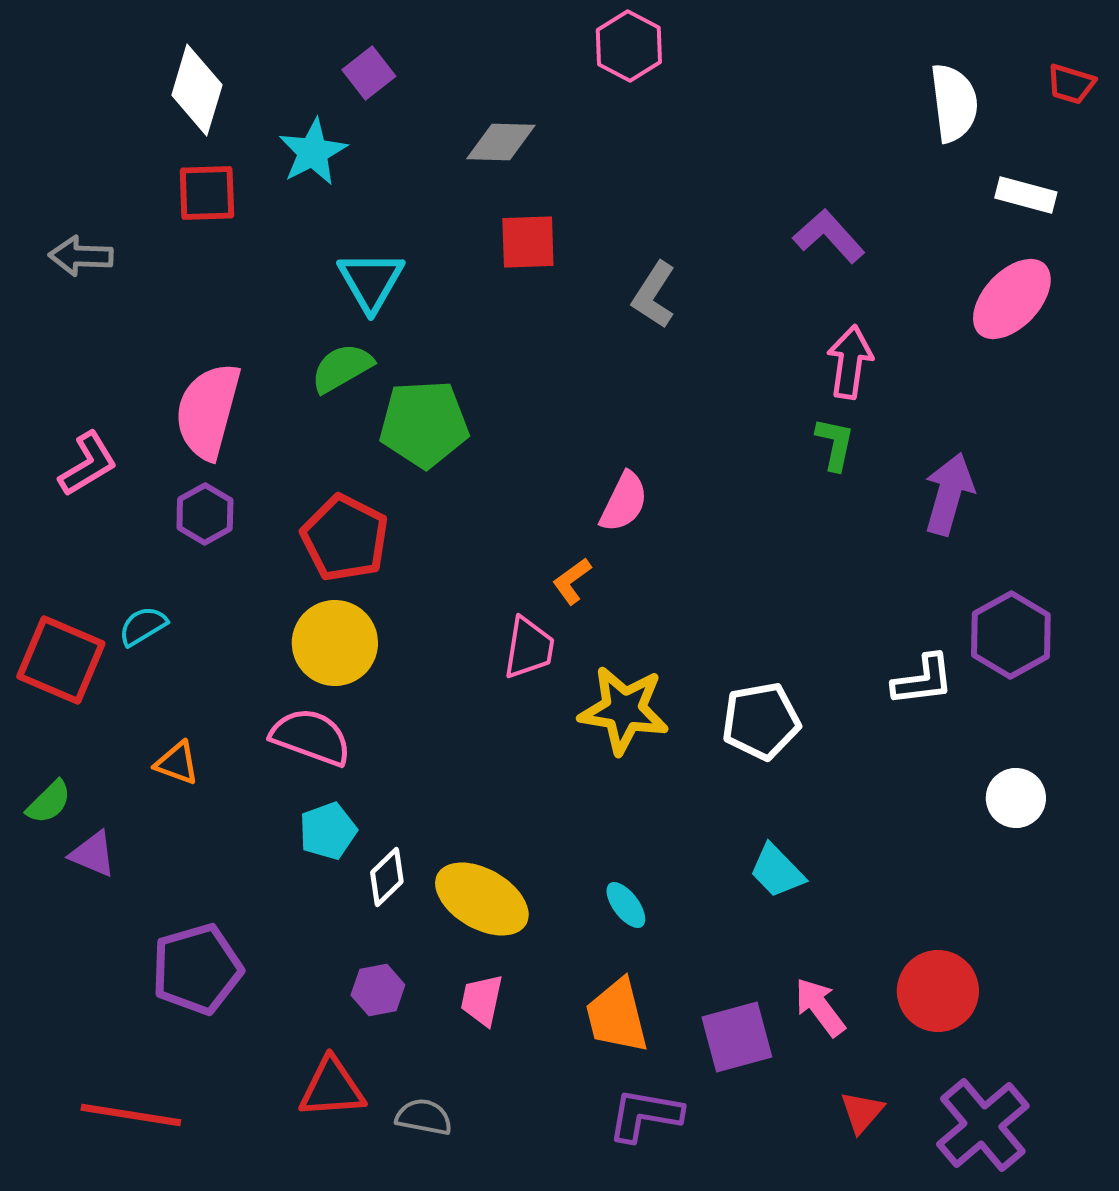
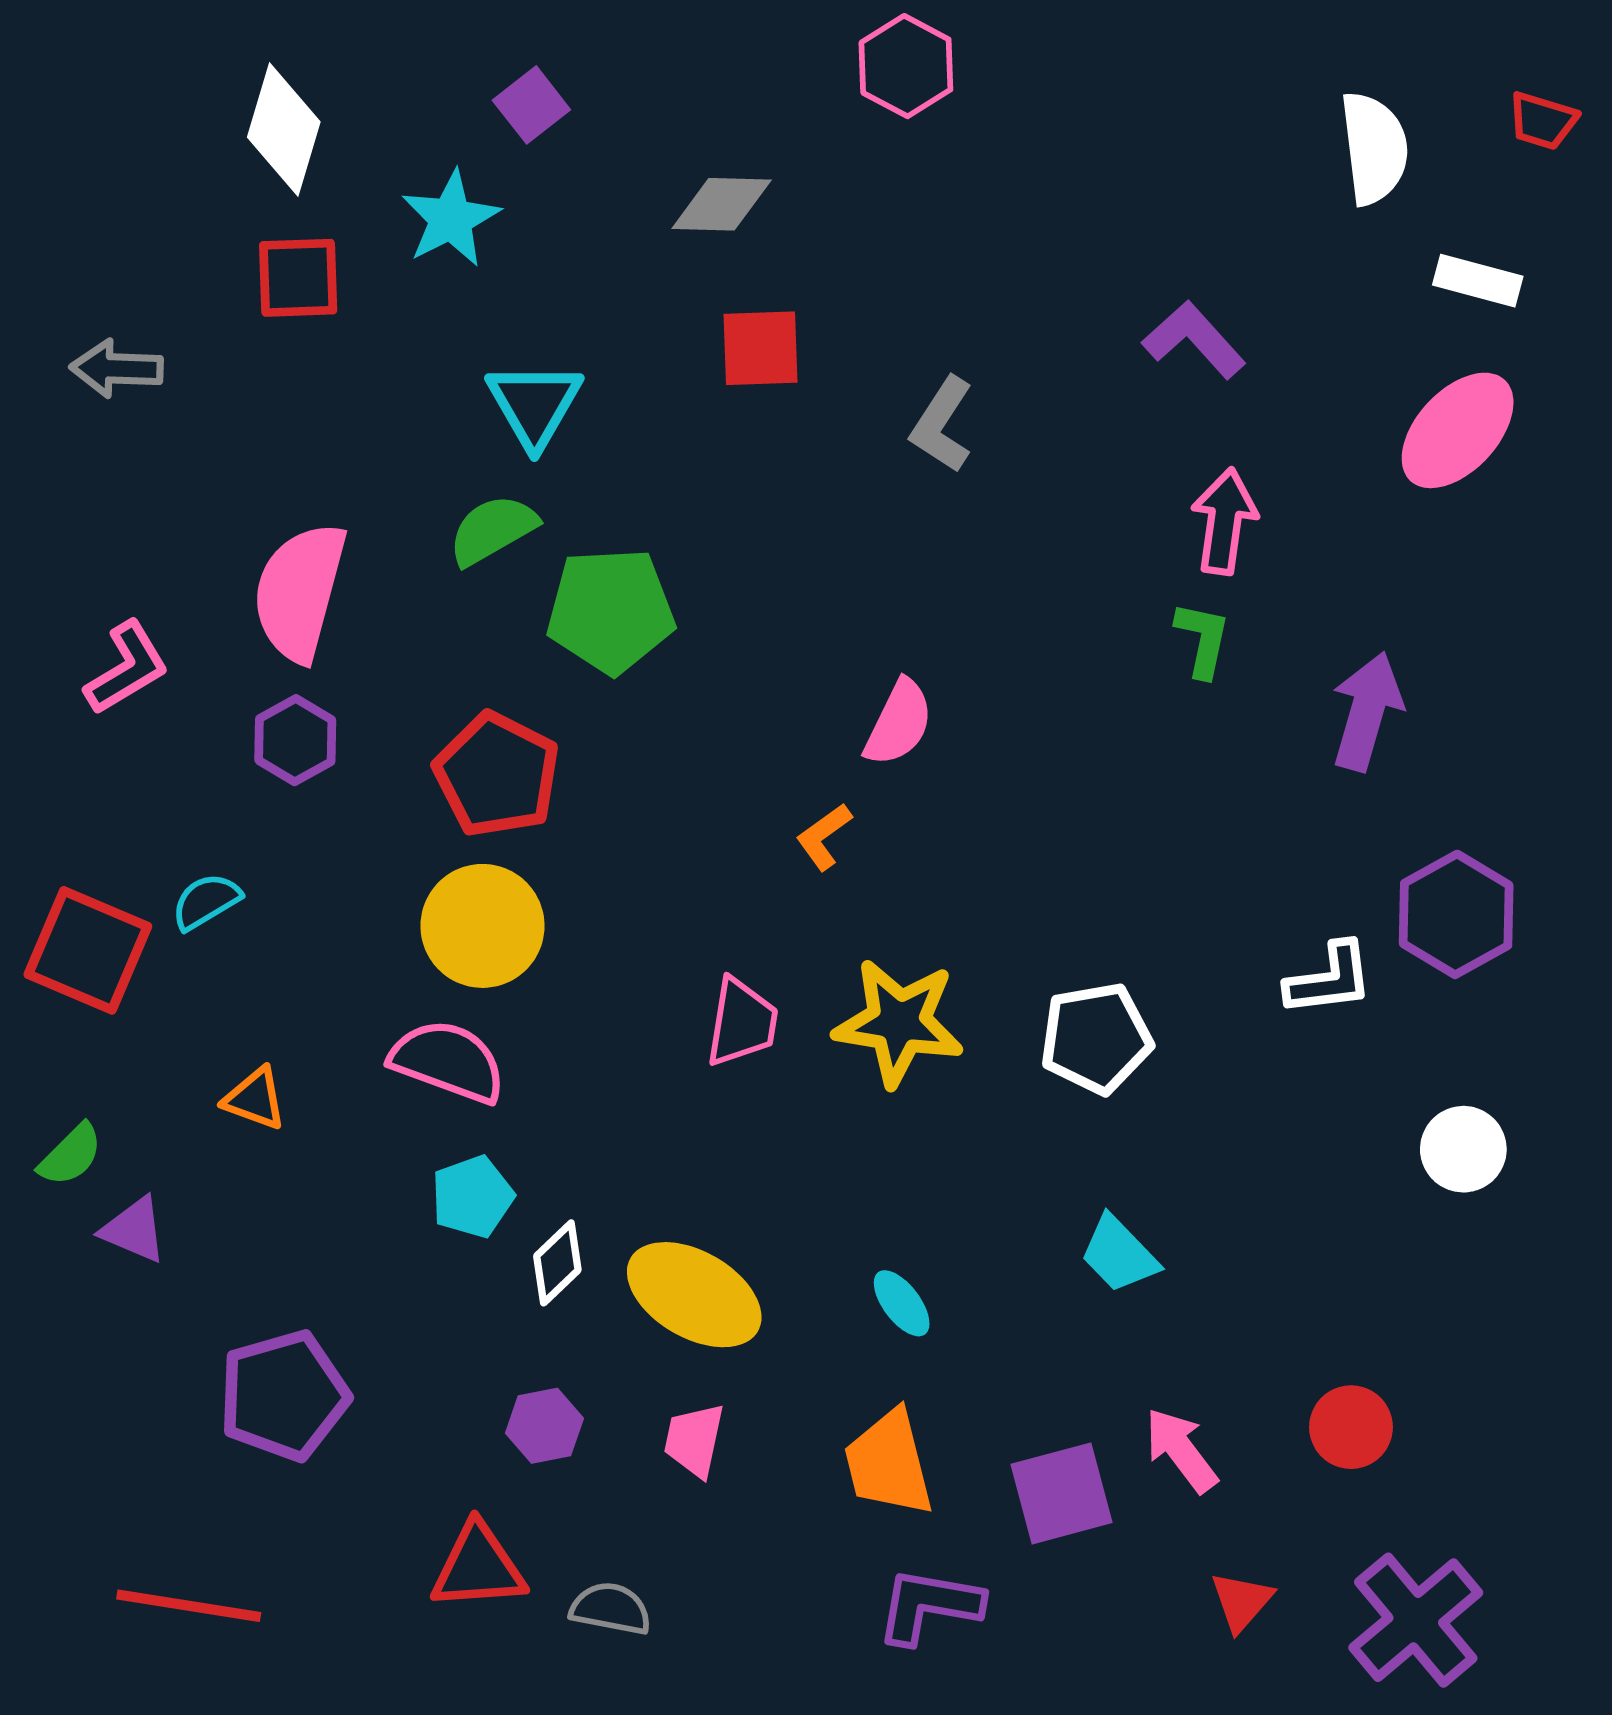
pink trapezoid: (529, 648) -> (742, 1022), moved
red circle: (938, 991) -> (1351, 1427), size x0.7

